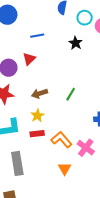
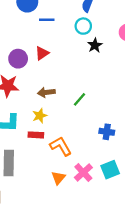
cyan circle: (85, 18) -> (83, 26), moved
blue line: (37, 36) -> (47, 20), moved
pink cross: (86, 148) -> (83, 173), moved

